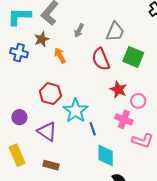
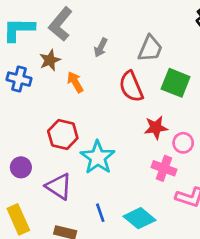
red star: (118, 89) -> (156, 128), turned -30
blue line: (93, 129) -> (100, 213), moved
cyan diamond: (106, 155) -> (140, 218), turned -50

